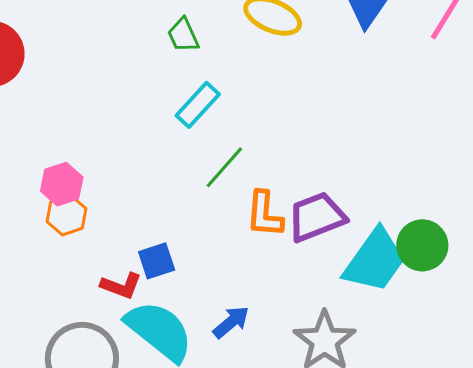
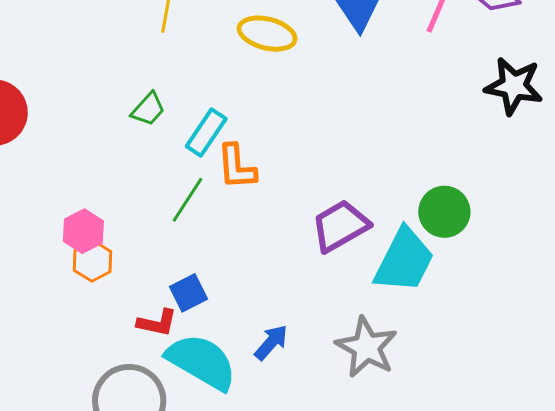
green trapezoid: (183, 35) -> (148, 109), moved, turned -105
green line: (224, 167) -> (187, 200), moved
orange L-shape: (264, 214) -> (237, 167), moved
green circle: (422, 245) -> (444, 212), moved

